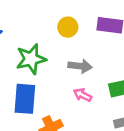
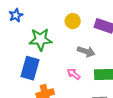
gray arrow: (80, 66) -> (86, 51), moved

